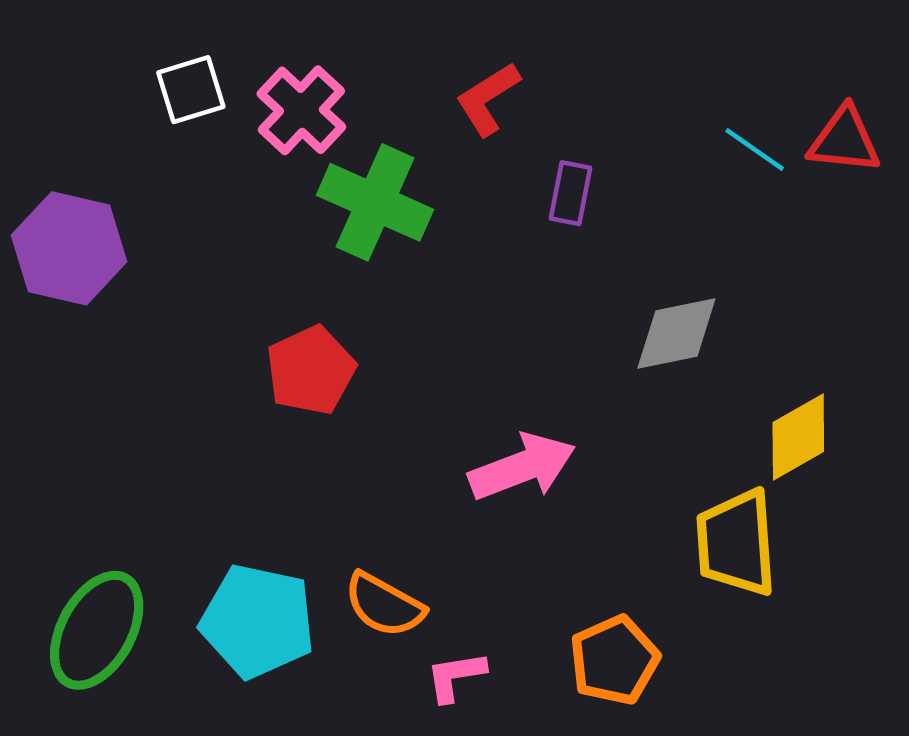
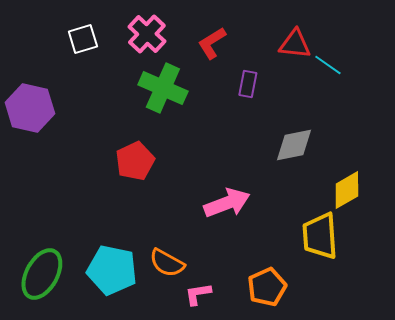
pink cross: (301, 110) -> (147, 34), moved
red triangle: (844, 140) -> (295, 44), moved

